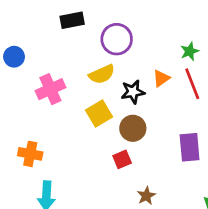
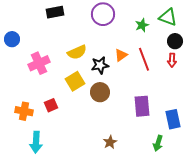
purple circle: (117, 39) -> (103, 14), moved
green star: (190, 51) -> (142, 25), moved
red square: (122, 159) -> (51, 105), moved

